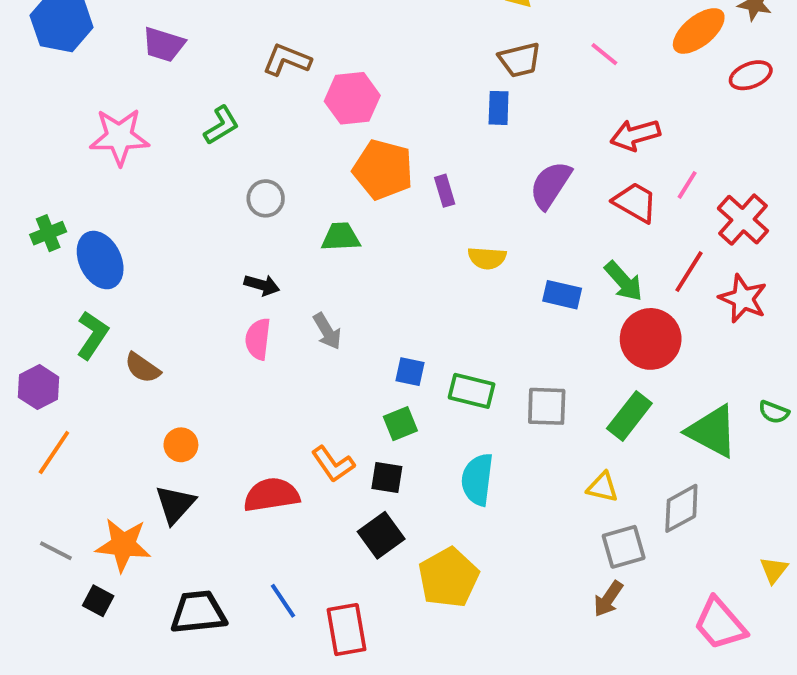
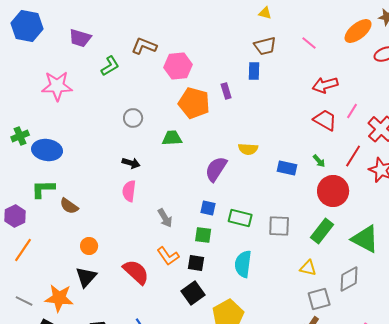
green L-shape: (221, 125) -> (110, 66), moved
purple semicircle: (551, 185) -> (216, 169), moved
purple rectangle: (445, 191) -> (226, 91), moved
blue ellipse: (100, 260) -> (47, 150), turned -56
green arrow: (624, 281) -> (319, 161), size x0.6
gray arrow: (327, 331) -> (165, 218), moved
green L-shape: (92, 335) -> (43, 189), turned -125
green square: (400, 424) -> (203, 235), turned 30
red semicircle: (271, 495) -> (136, 272), turned 52

